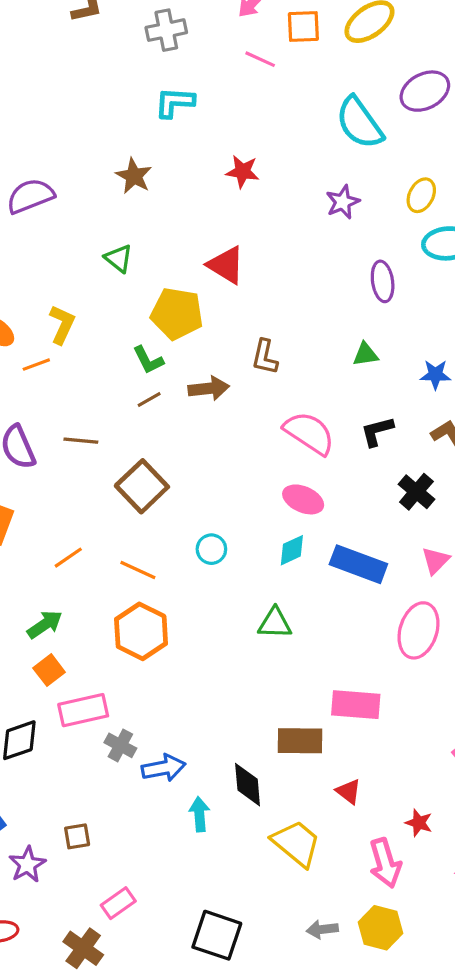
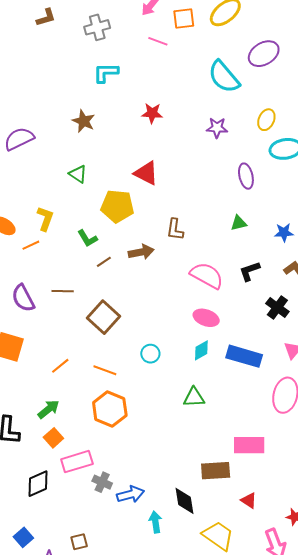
purple star: (343, 202) -> (217, 128), turned 30
green L-shape: (148, 360) -> (87, 238), moved

